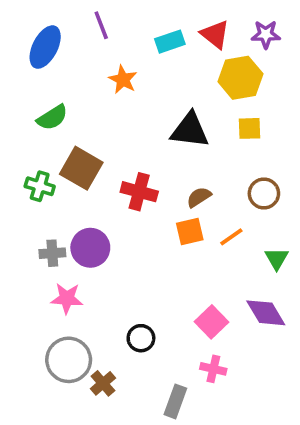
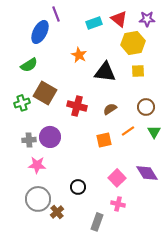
blue ellipse: (45, 47) -> (40, 32), moved
orange star: (123, 80) -> (79, 55), moved
green cross: (40, 186) -> (22, 103), turned -35
orange square: (190, 231) -> (104, 140), moved
green triangle: (277, 259) -> (154, 132), moved

